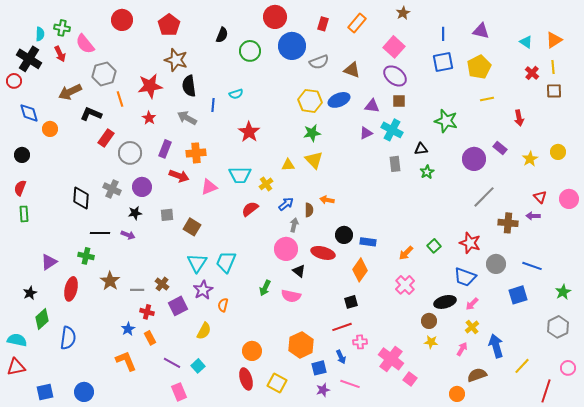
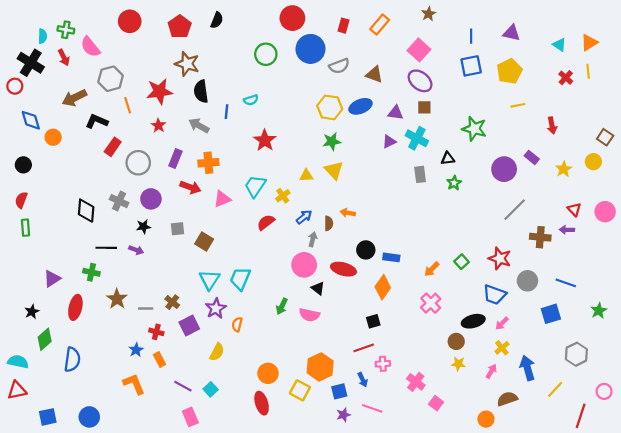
black semicircle: (222, 35) -> (217, 20), moved
brown square: (554, 91) -> (605, 137), moved, turned 35
cyan trapezoid: (240, 175) -> (255, 186), turned 125
gray hexagon: (558, 327) -> (576, 354), moved
pink cross: (391, 359) -> (416, 382), size x0.7
yellow square: (277, 383) -> (300, 390), moved

